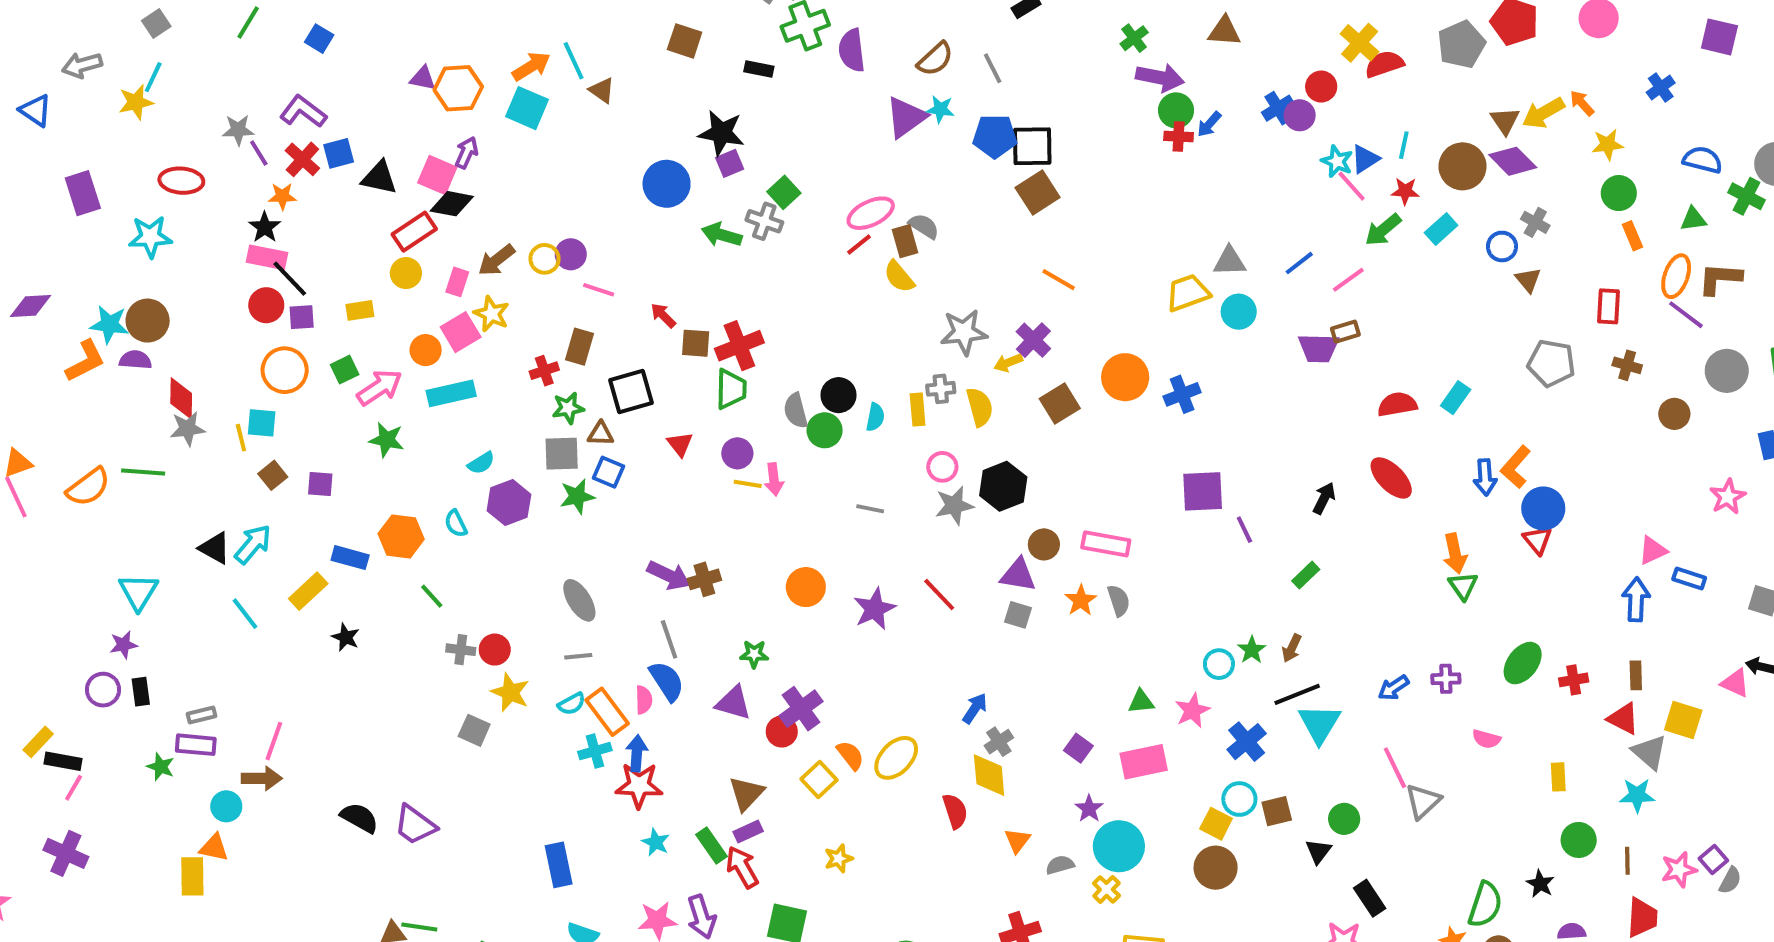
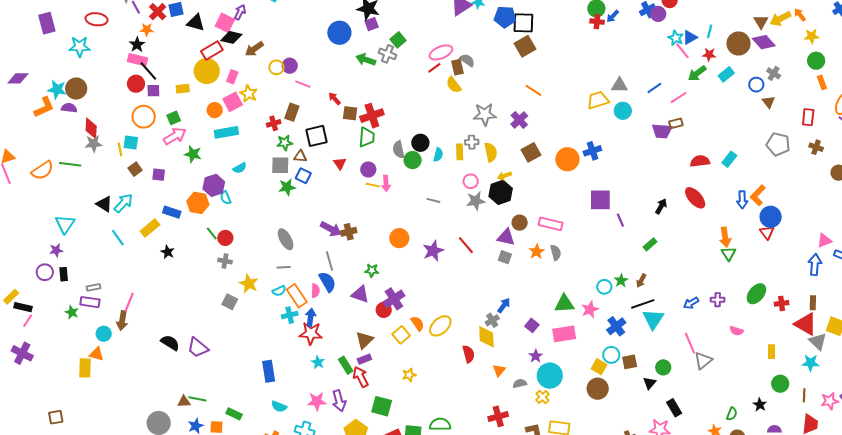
brown arrow: (497, 260) -> (254, 49), moved
yellow circle: (406, 273) -> (207, 71), size x1.6
yellow arrow: (1008, 363) -> (504, 176), moved
orange circle: (1125, 377) -> (567, 159), moved
pink arrow: (380, 387) -> (175, 136), moved
purple hexagon: (509, 503) -> (214, 185), moved
red circle: (495, 650) -> (225, 238), moved
green triangle: (1141, 702) -> (564, 304), size x1.5
blue arrow: (975, 708) -> (504, 305), moved
red triangle: (1623, 719) -> (806, 324), size x1.4
brown arrow: (262, 778) -> (122, 321), turned 96
green semicircle: (1485, 905) -> (732, 414), size x0.6

